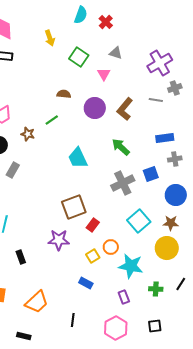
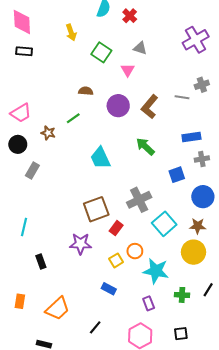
purple cross: (160, 63) -> (196, 40), moved
gray cross: (123, 183) -> (139, 200), moved
black line: (73, 320) -> (95, 327), turned 32

